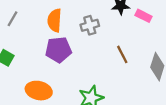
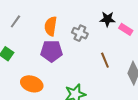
gray cross: (90, 25) -> (80, 33), turned 35

